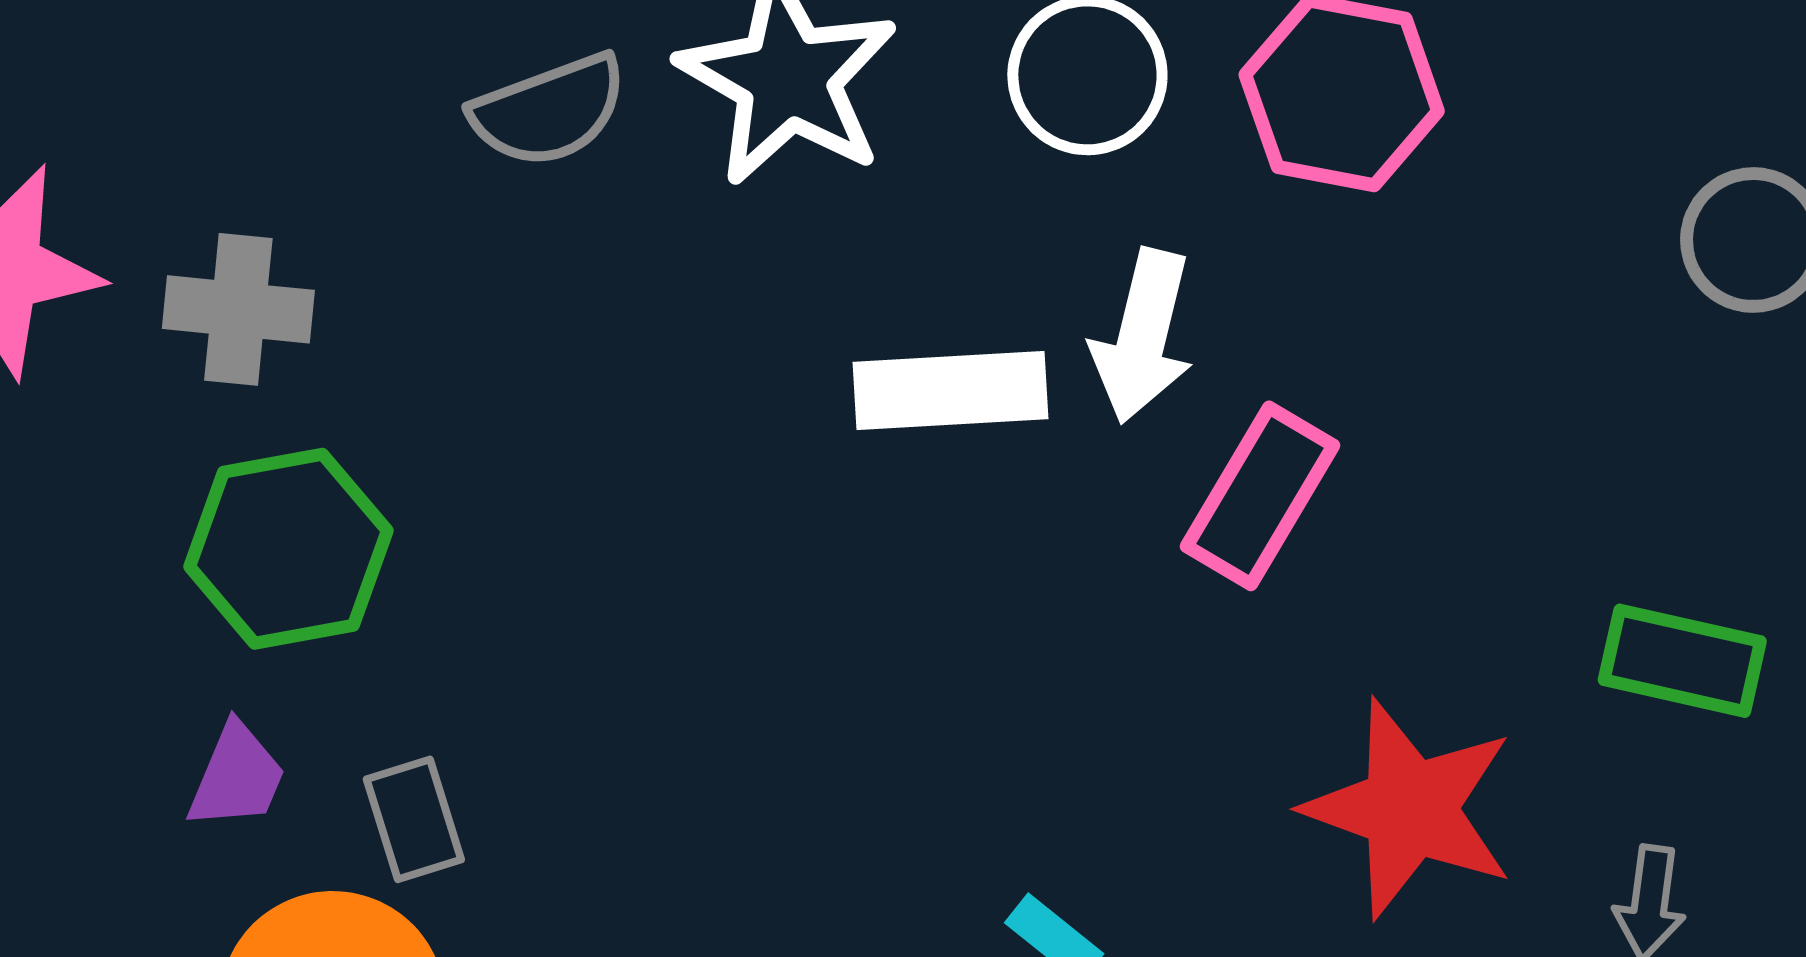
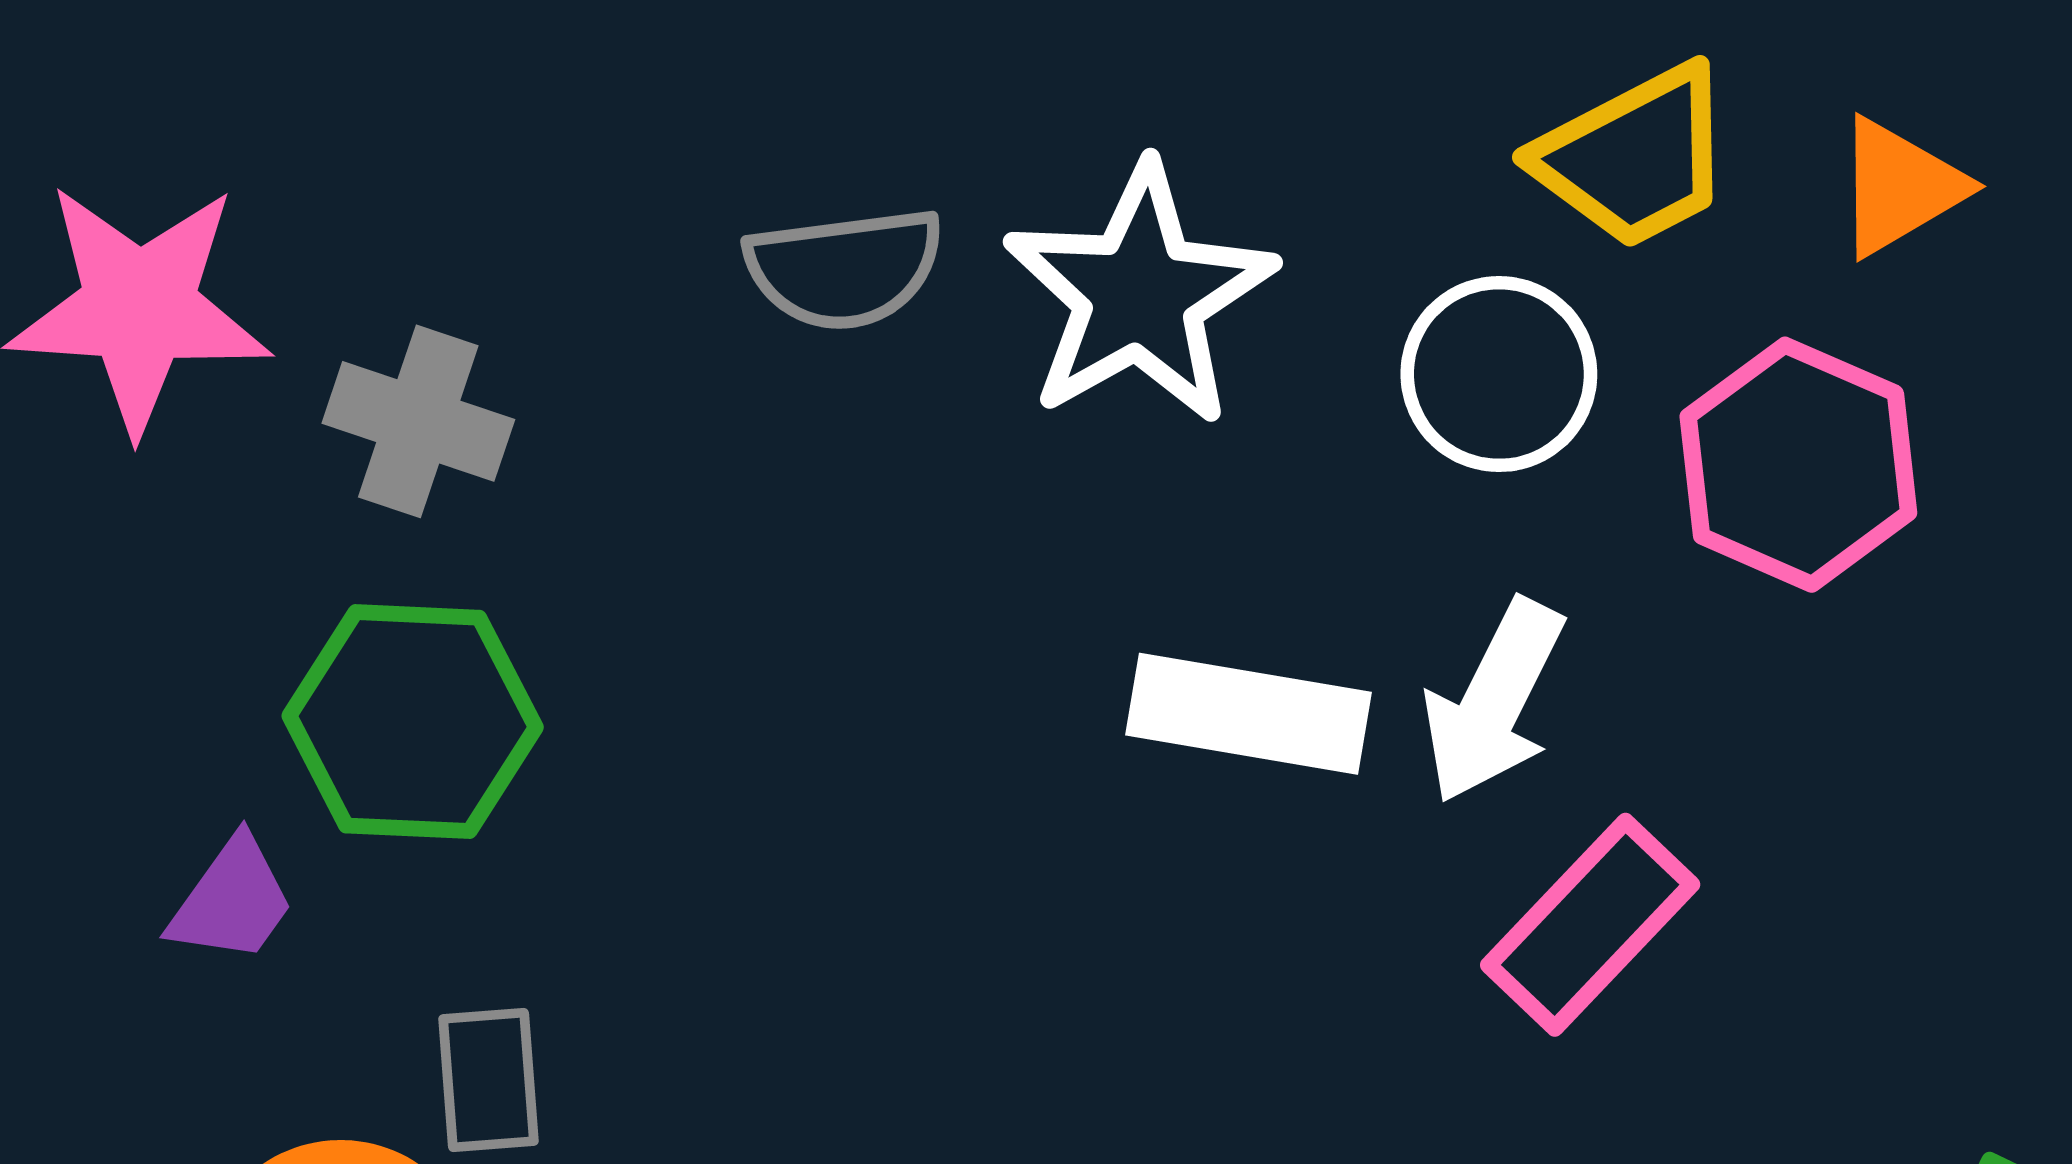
purple trapezoid: (237, 777) -> (232, 900), moved

